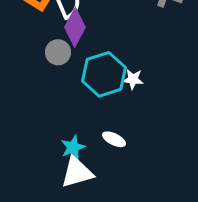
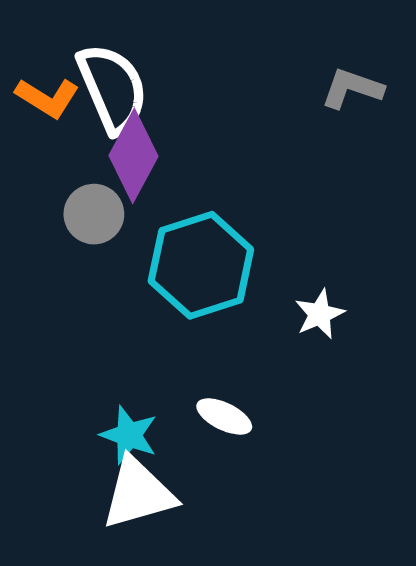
white star: (133, 79) -> (320, 314), moved, turned -30
cyan star: (73, 147) -> (129, 435), turned -30

